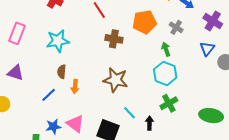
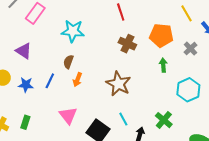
green arrow: (166, 49) -> (163, 65), moved
cyan hexagon: (165, 73) -> (188, 90), moved
blue line: (49, 95) -> (50, 81), turned -35
green cross: (169, 103) -> (164, 120), turned -36
blue star: (53, 127) -> (26, 85), moved

